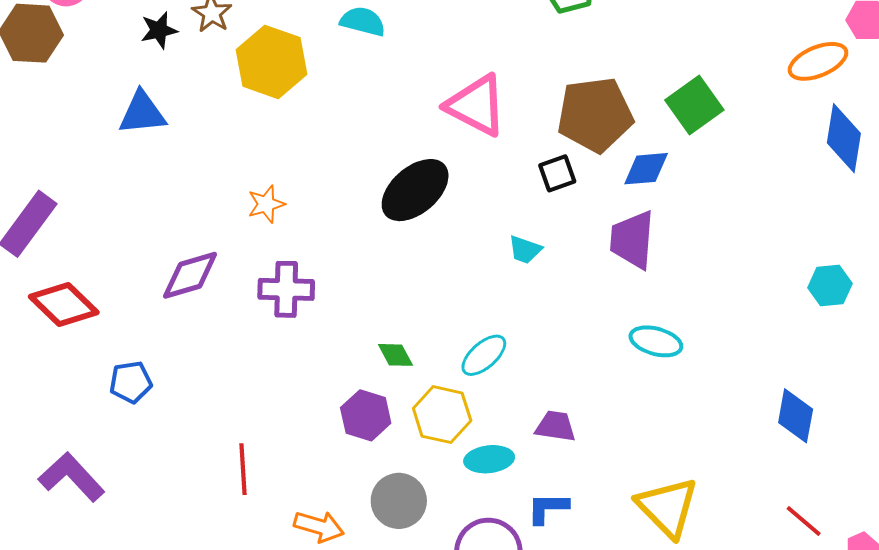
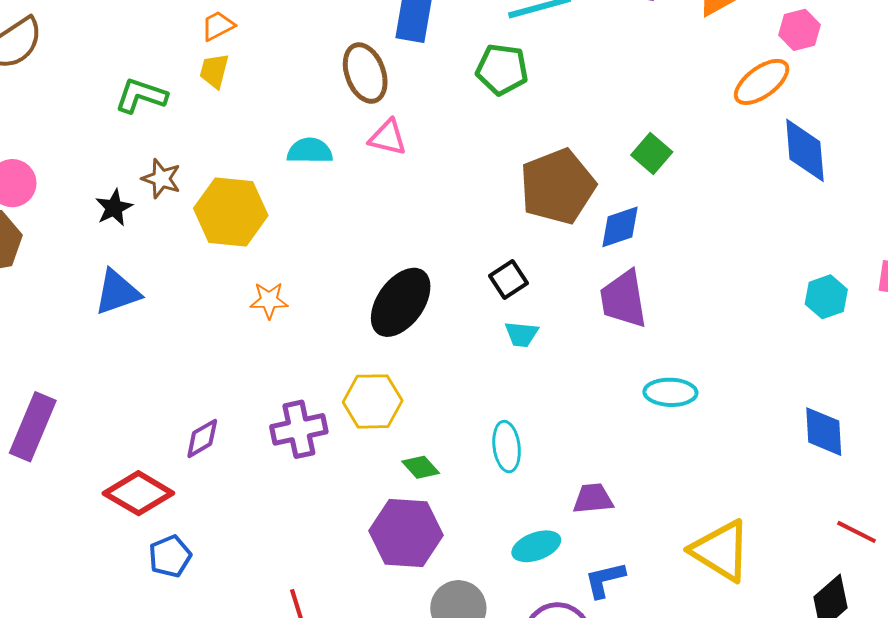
pink triangle: (476, 105) -> (388, 137), moved, size x0.6
green square: (694, 105) -> (652, 154), size x0.7
black square: (557, 173) -> (508, 280), moved
orange star: (266, 204) -> (269, 300), moved, turned 30
purple diamond: (190, 275) -> (202, 438), size x0.7
red diamond: (64, 304) -> (138, 493), moved
cyan ellipse: (484, 355) -> (507, 447), turned -42
purple hexagon: (366, 415) -> (406, 533), size x1.4
yellow hexagon: (442, 415) -> (373, 401), moved

